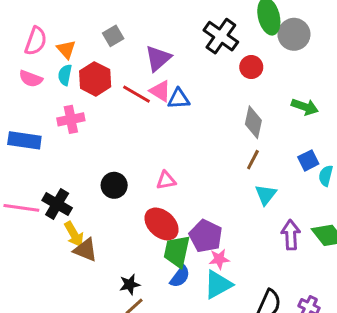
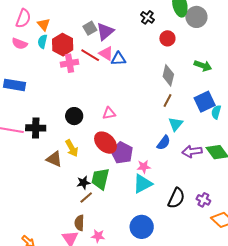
gray square: (113, 36) -> (90, 28), moved
black cross: (221, 36) -> (147, 17), size x0.6
pink cross: (71, 119) -> (70, 63), moved
blue square: (308, 160) -> (205, 102), size x1.5
black cross: (57, 204) -> (36, 128), turned -30
yellow arrow: (74, 234) -> (72, 148), moved
purple arrow: (291, 235) -> (192, 151), turned -96
purple pentagon: (206, 236) -> (122, 153), moved
green trapezoid: (177, 251) -> (100, 179), moved
blue semicircle: (180, 277) -> (164, 143), moved

